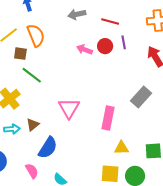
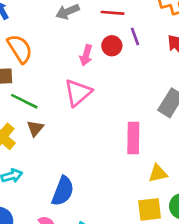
pink arrow: (84, 50) -> (86, 55), turned -84
pink triangle: (69, 108) -> (78, 93), moved, turned 30
brown triangle: (33, 125) -> (35, 128), moved

